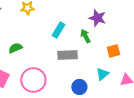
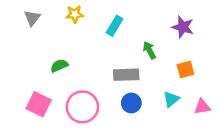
purple star: (97, 18) -> (183, 27), moved
cyan rectangle: (58, 30) -> (115, 26), moved
blue circle: (79, 87) -> (131, 103), moved

